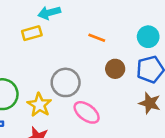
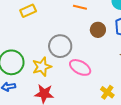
yellow star: (39, 105) -> (42, 67), turned 30

